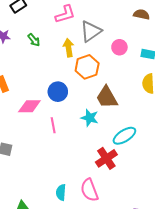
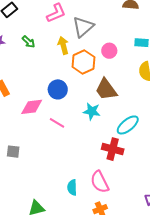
pink circle: (119, 47) -> (109, 51), moved
pink line: (53, 125) -> (57, 123), turned -42
red cross: (106, 158) -> (113, 149), turned -35

